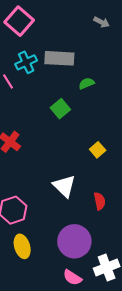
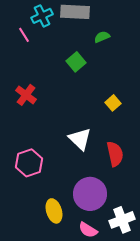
red semicircle: (100, 201) -> (115, 154), size x1.4
yellow ellipse: (22, 246) -> (54, 211), moved

